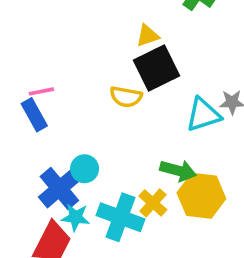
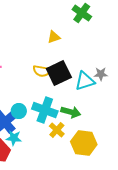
black square: (157, 68) -> (59, 73), moved
yellow hexagon: (201, 196) -> (84, 143), moved
cyan cross: (121, 217) -> (45, 110), moved

